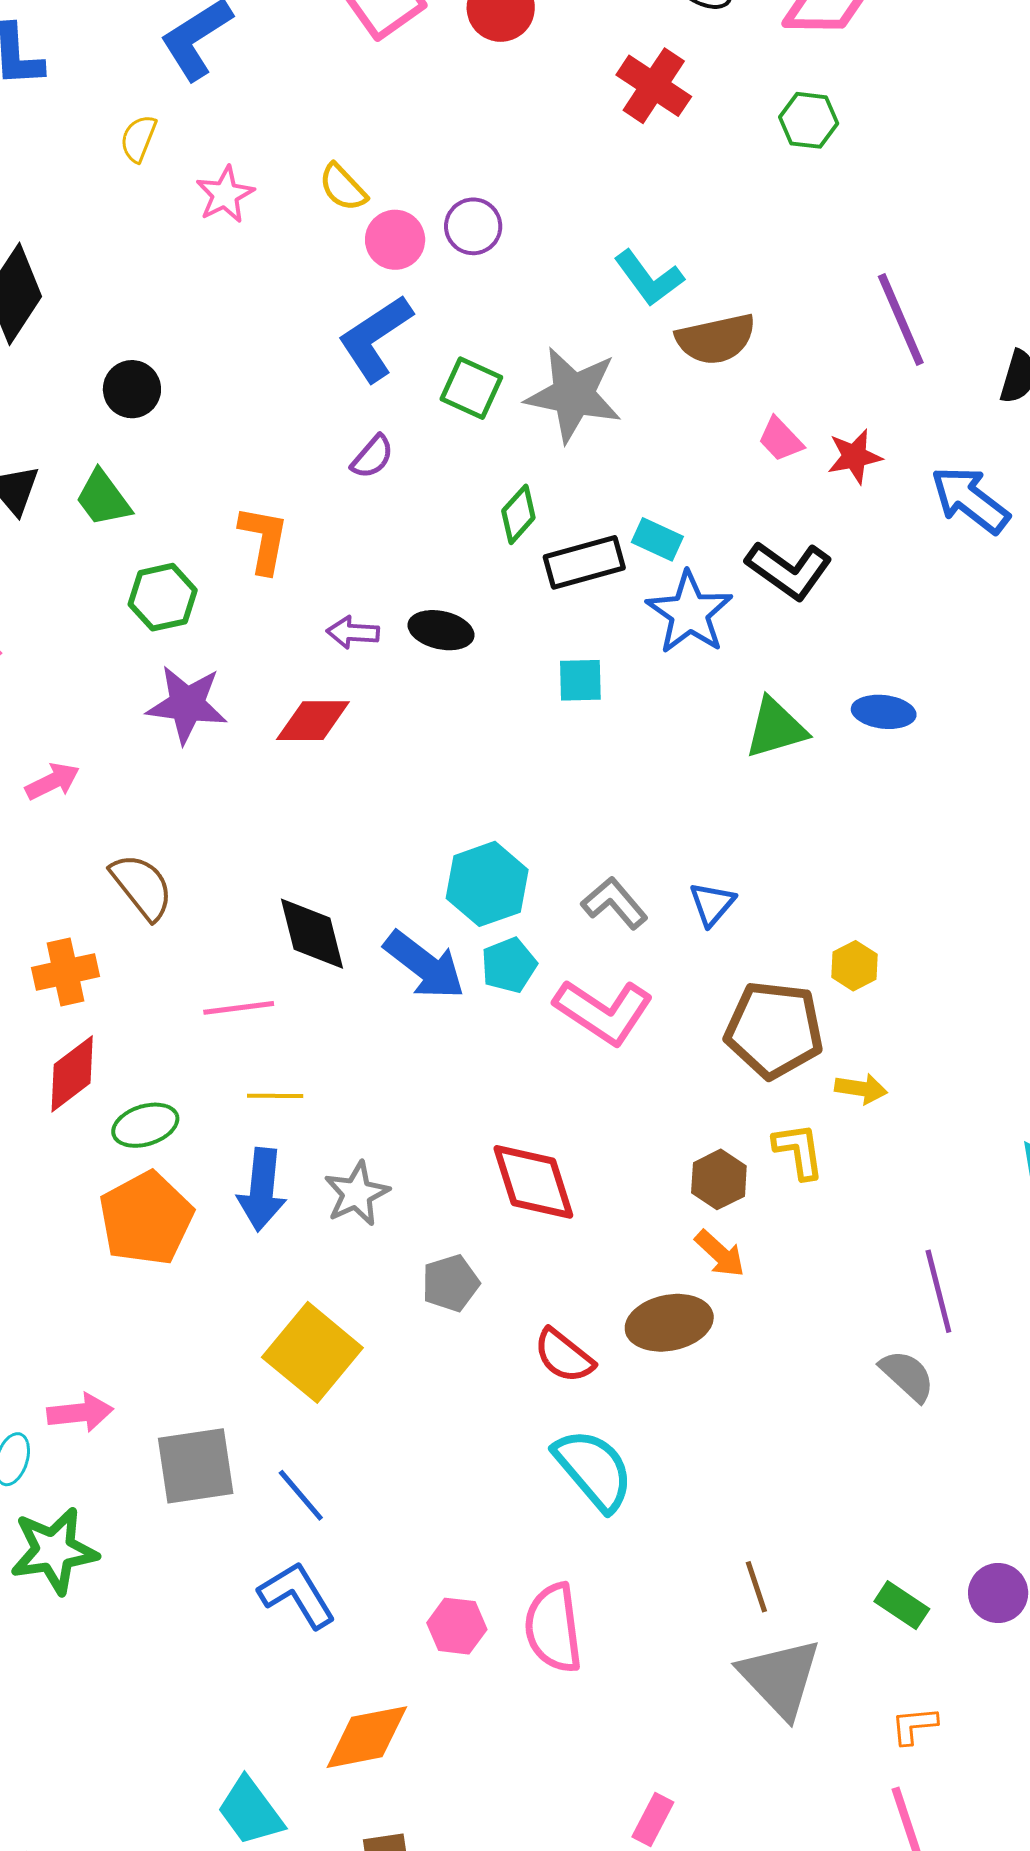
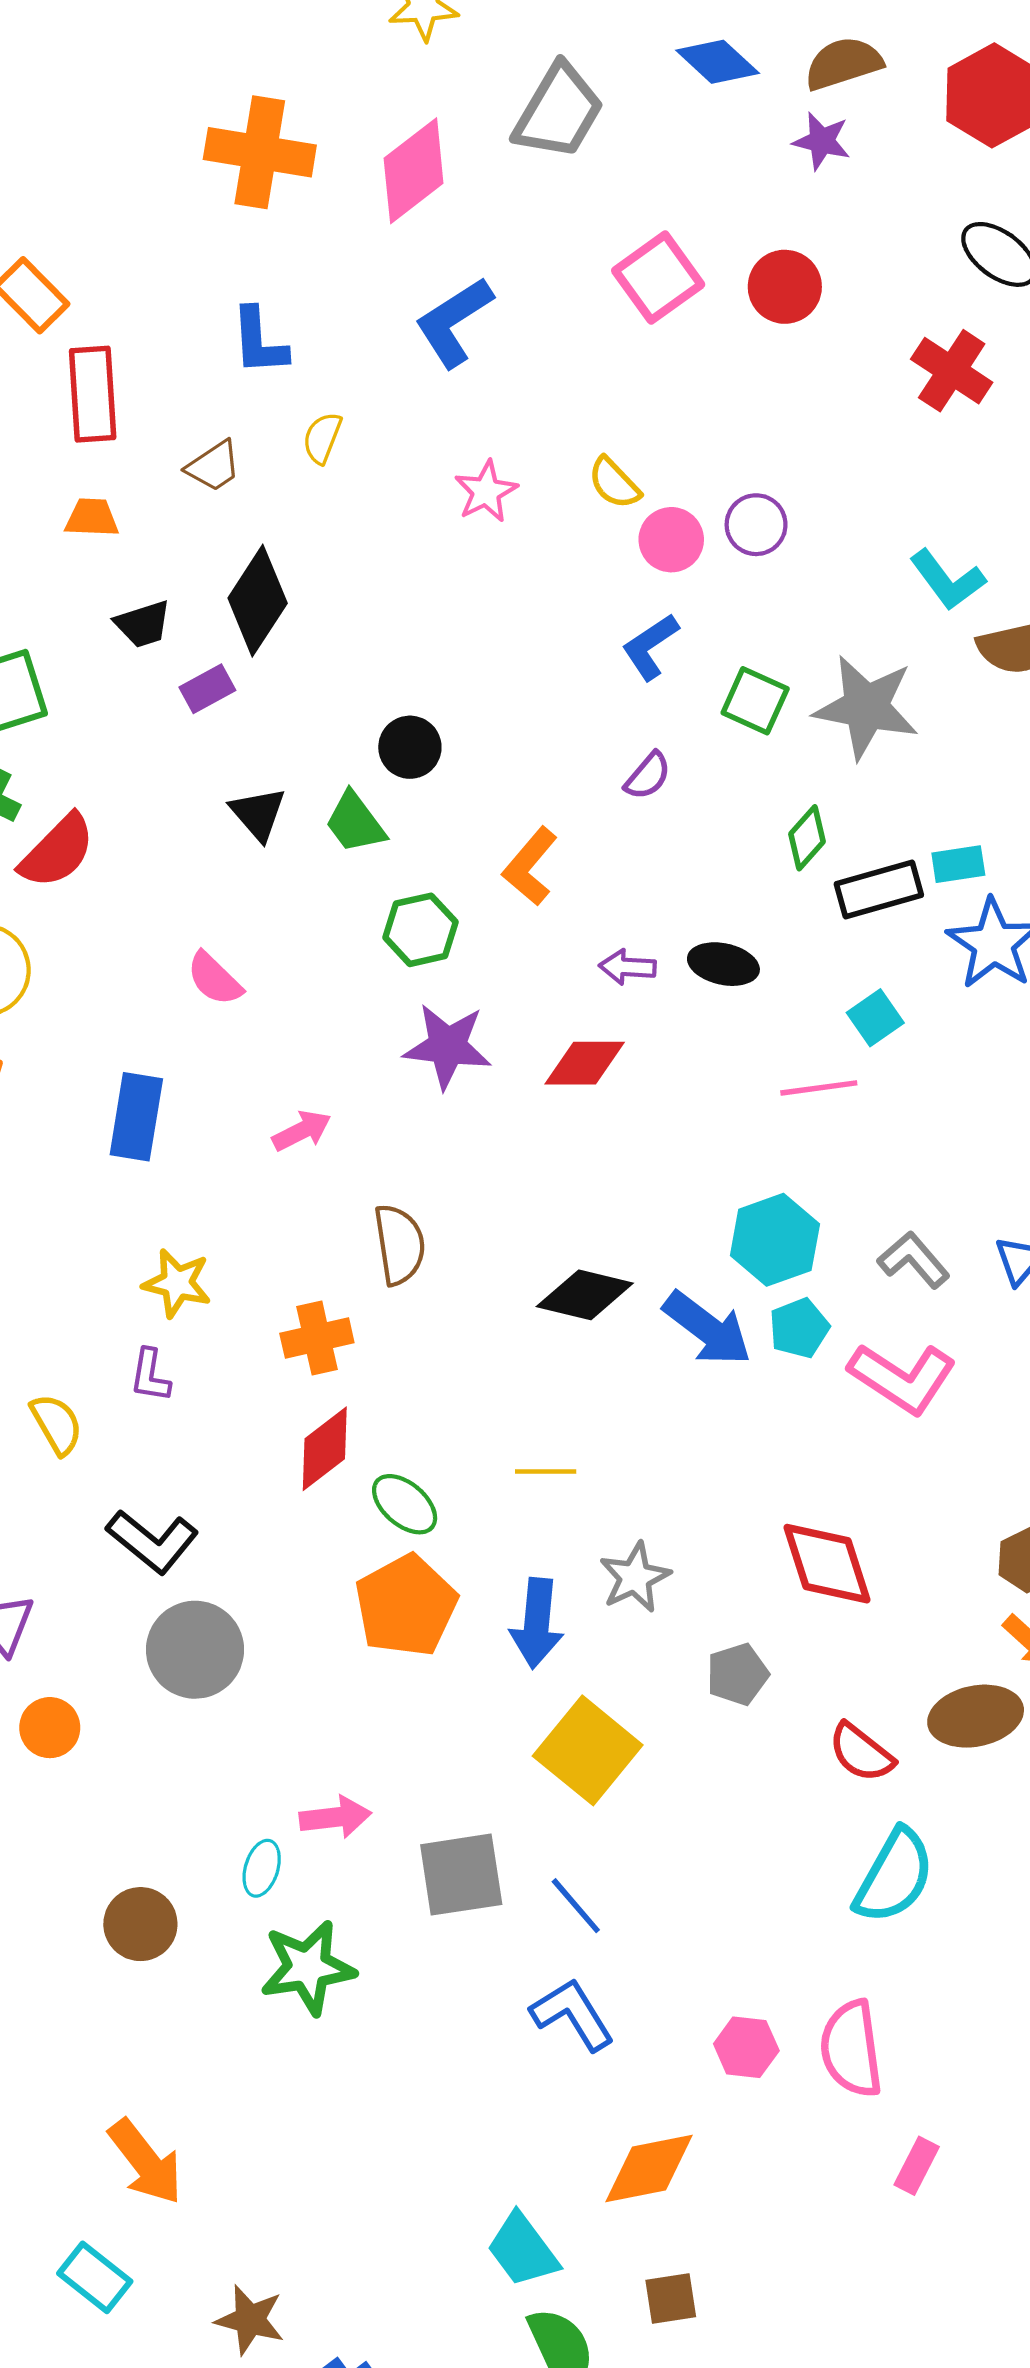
yellow semicircle: (138, 138) -> (322, 438), moved
blue L-shape: (375, 338) -> (650, 647), size x0.7
black circle: (132, 389) -> (410, 747), moved
orange L-shape: (264, 539) -> (530, 866), turned -150
cyan rectangle: (657, 539) -> (958, 864), turned -33
cyan square: (580, 680) -> (875, 1018), turned -33
brown semicircle: (142, 886) -> (399, 1245), turned 30
black diamond: (312, 934) -> (585, 1295), turned -62
pink line: (239, 1008) -> (819, 1088), moved
green ellipse: (145, 1125) -> (405, 1504), turned 58
blue arrow: (262, 1189) -> (537, 1623), moved
cyan semicircle: (594, 1470) -> (894, 1876), turned 70
pink rectangle: (653, 1819) -> (917, 2166), moved

